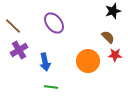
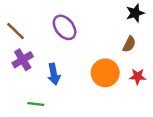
brown semicircle: (108, 37) -> (129, 44), turned 72
red star: (115, 55) -> (138, 76), moved
green line: (51, 87) -> (36, 104), moved

